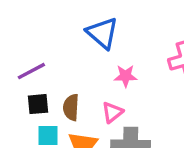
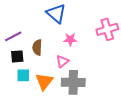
brown semicircle: (71, 107) -> (37, 47), moved

